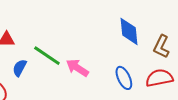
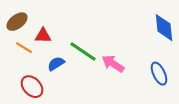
blue semicircle: (20, 68) -> (56, 64), turned 30

